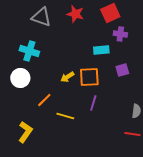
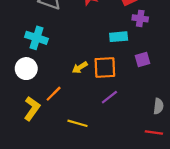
purple line: (93, 103) -> (109, 97), turned 35
yellow line: (65, 116) -> (78, 123), moved
yellow L-shape: (25, 132) -> (32, 108), moved

